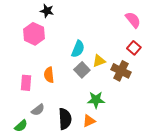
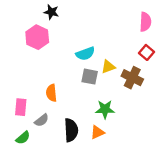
pink semicircle: (133, 20) -> (145, 22), turned 42
cyan semicircle: (78, 49) -> (85, 54), turned 48
gray square: (82, 70) -> (90, 77), turned -35
orange semicircle: (49, 75) -> (51, 93), moved
pink rectangle: (26, 83) -> (21, 107), moved

